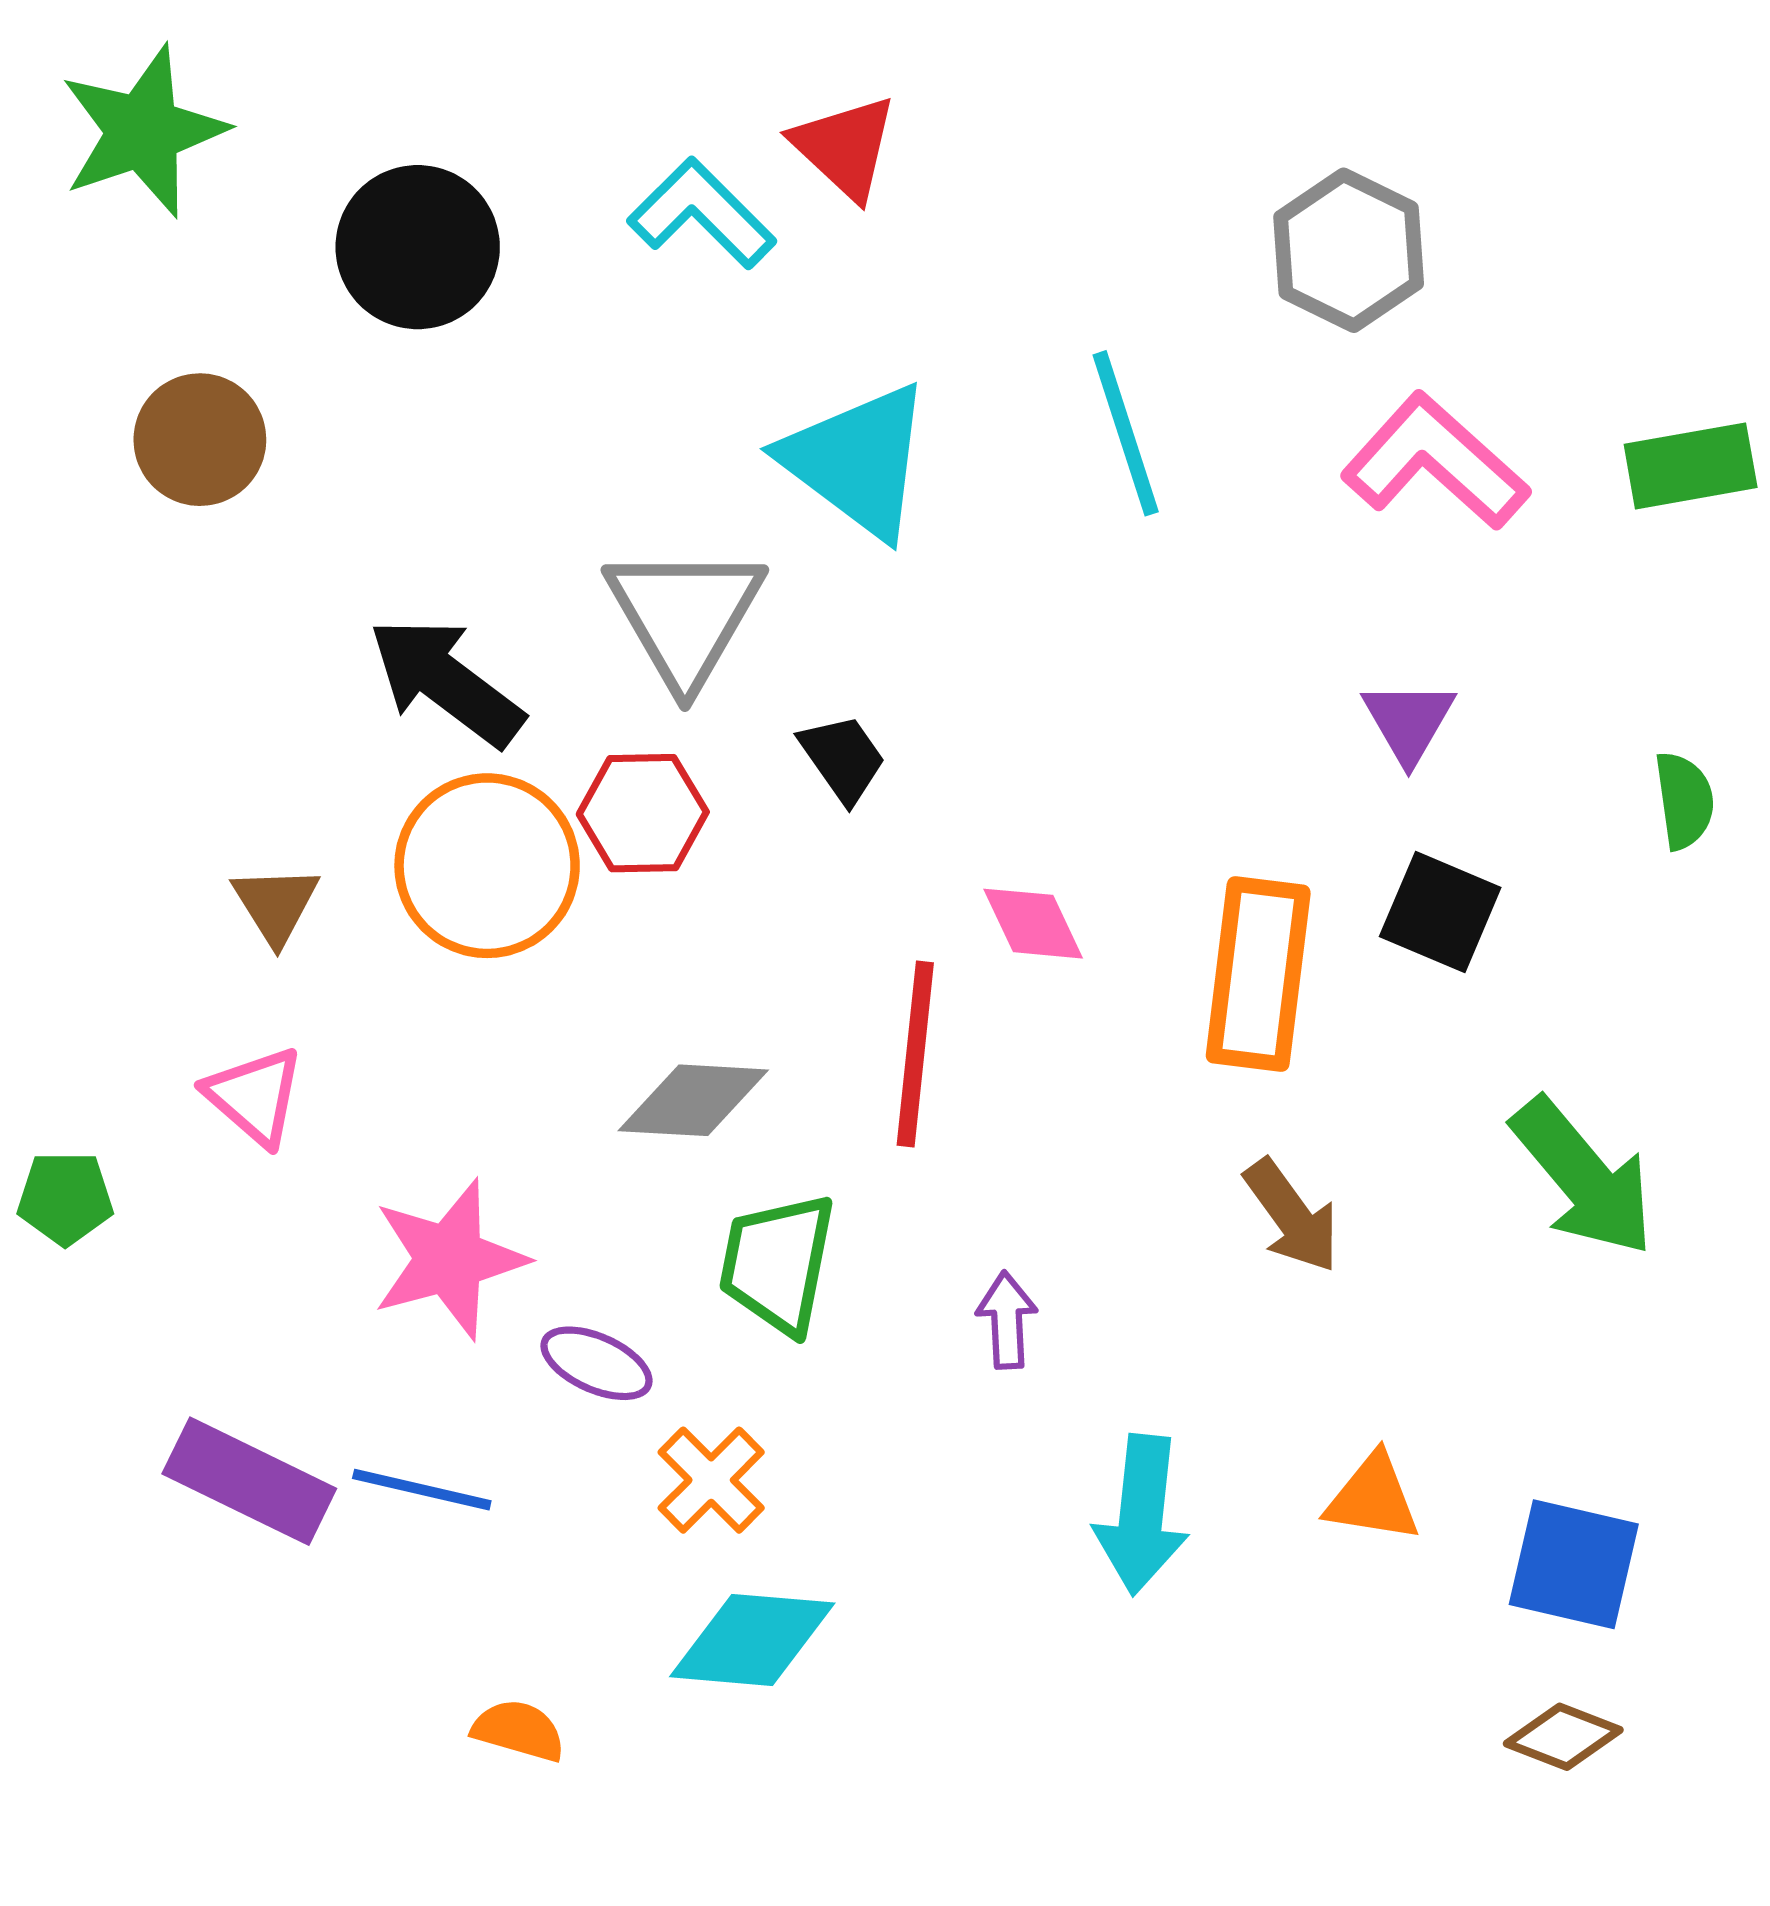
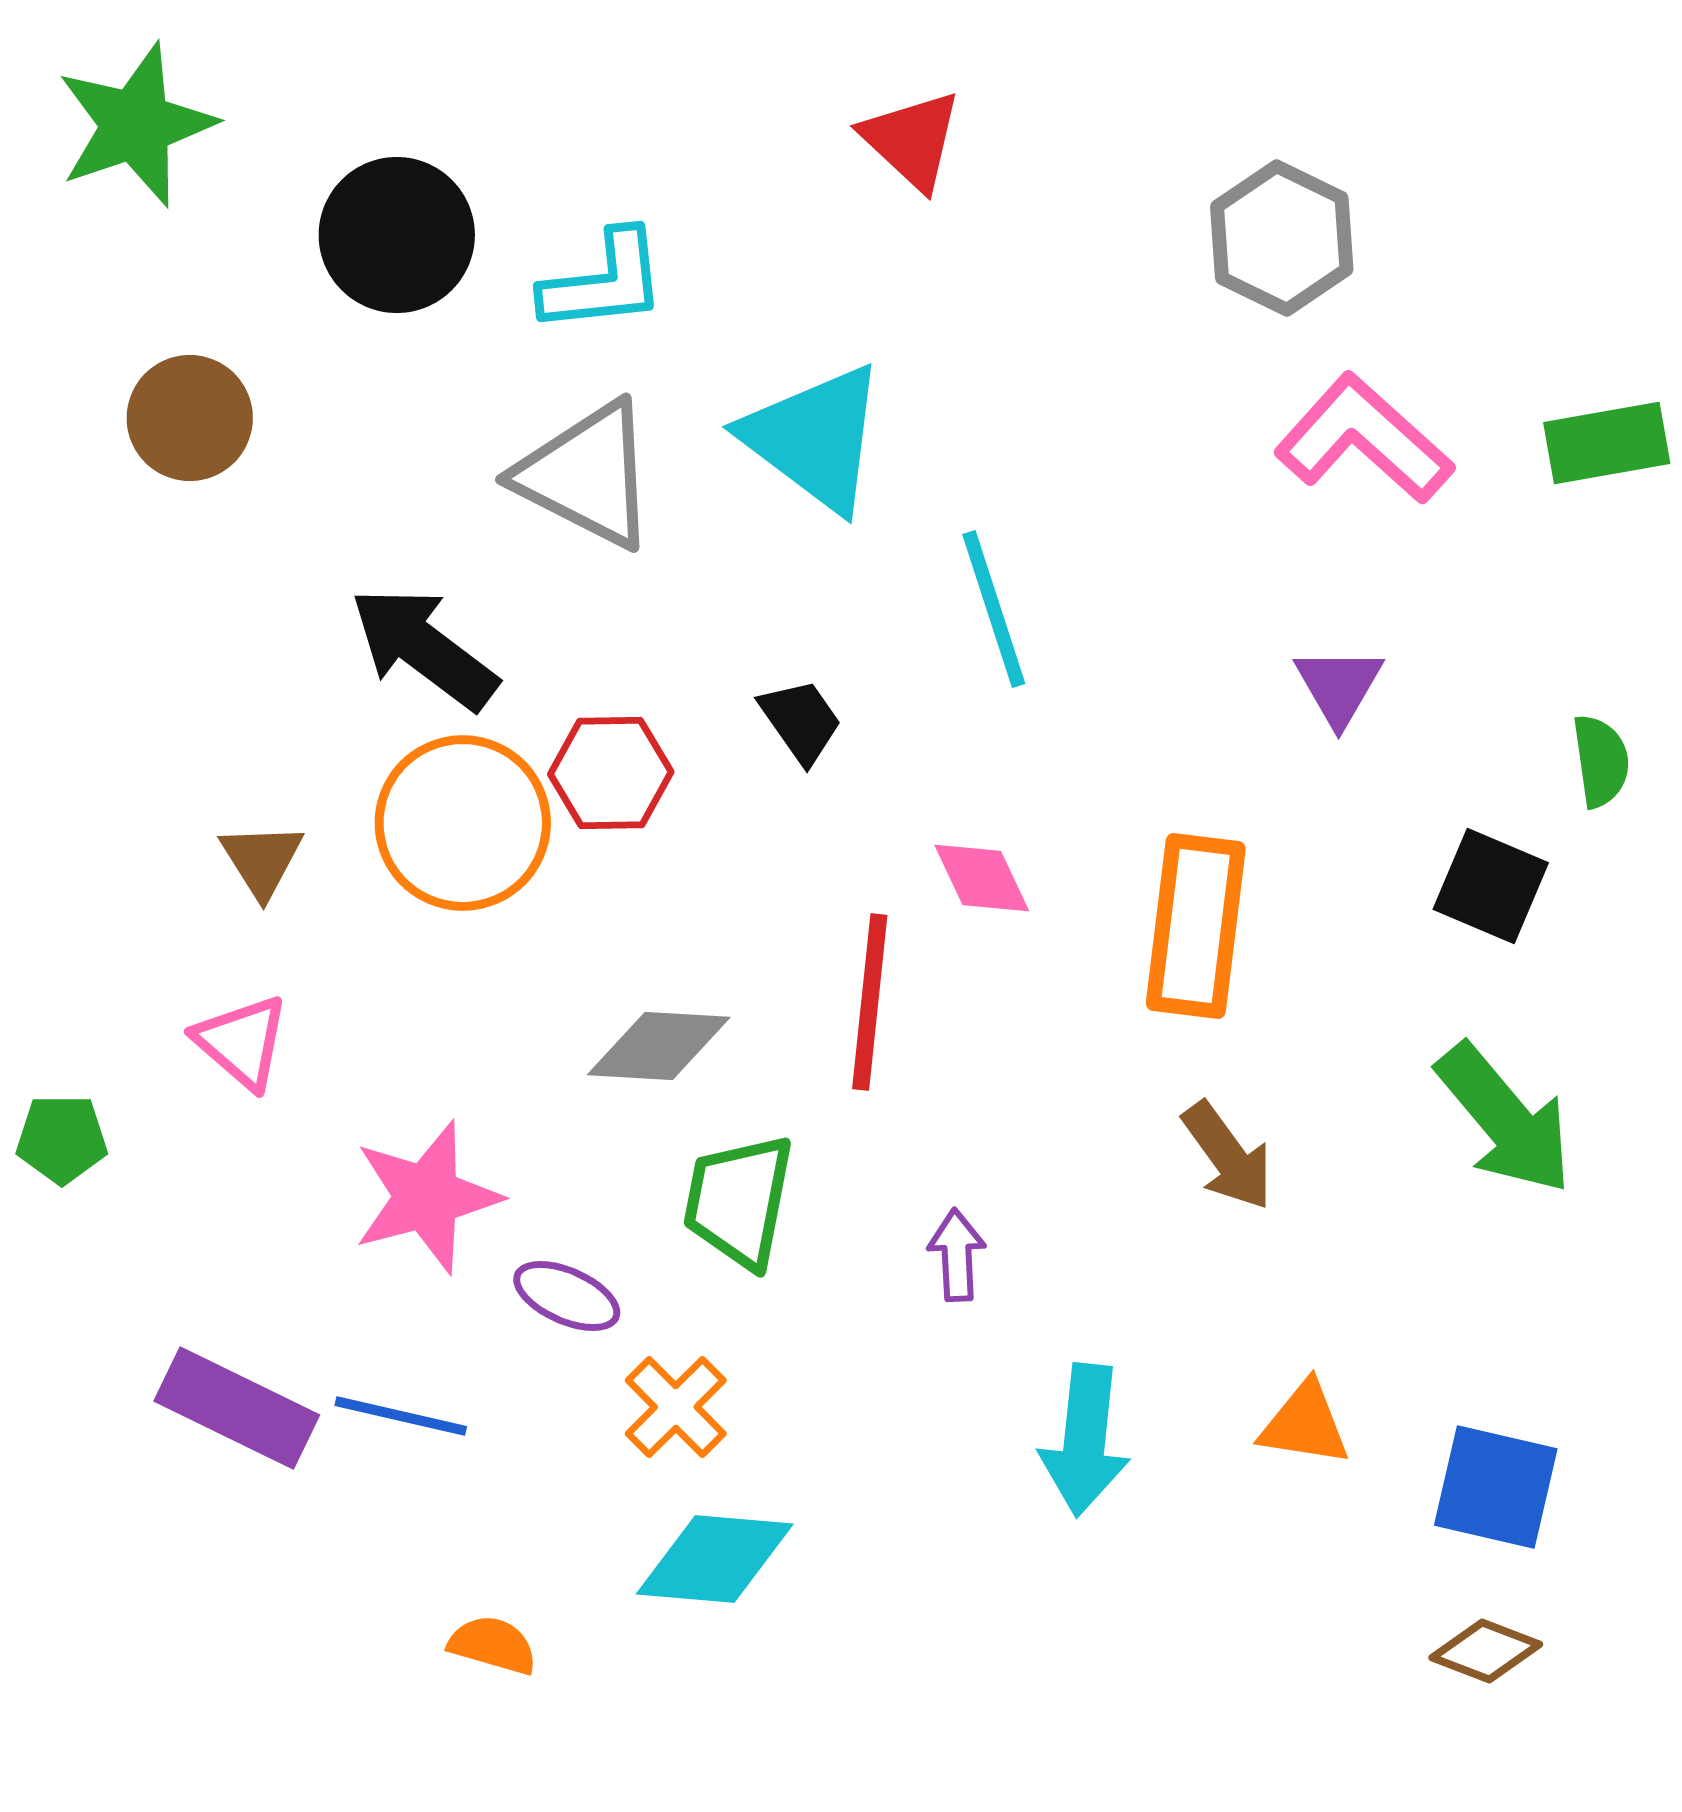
red triangle: (845, 147) -> (912, 140), moved
cyan L-shape: (702, 213) -> (604, 282), moved, turned 129
cyan line: (1126, 433) -> (994, 609), moved
gray triangle: (685, 615) -> (587, 475), moved, turned -33
black square: (1440, 912) -> (1491, 886), moved

